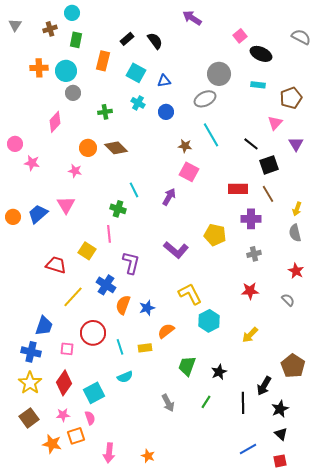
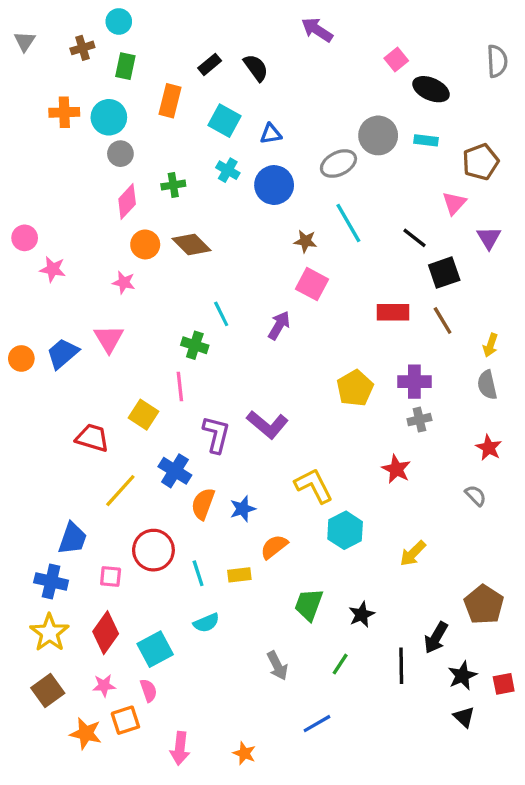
gray semicircle: (301, 37) -> (497, 61), turned 60
gray circle: (219, 74) -> (378, 135), moved
blue circle: (166, 112) -> (274, 185), size x1.5
pink diamond: (55, 122) -> (127, 202), moved
purple cross: (251, 219) -> (414, 382), moved
yellow pentagon: (215, 235) -> (355, 388), turned 30
purple L-shape: (176, 250) -> (267, 425), moved
red star: (250, 291) -> (396, 469), moved, turned 30
blue line: (248, 449) -> (317, 724), moved
red square: (280, 461) -> (504, 684), moved

